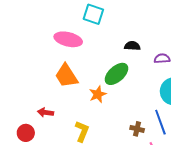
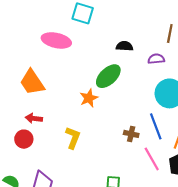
orange trapezoid: (66, 76) -> (32, 82), moved
red circle: (26, 133) -> (24, 139), moved

